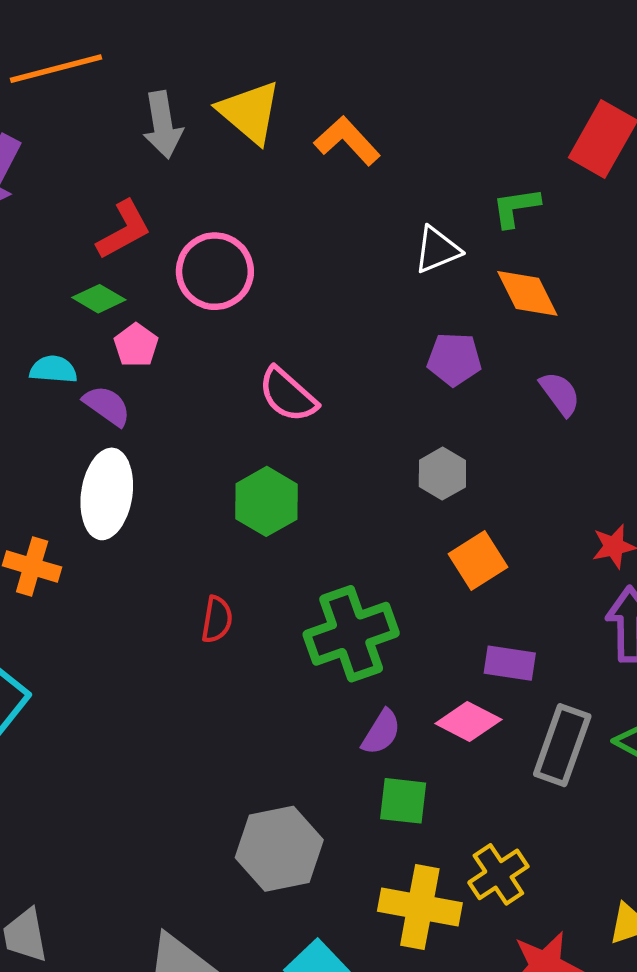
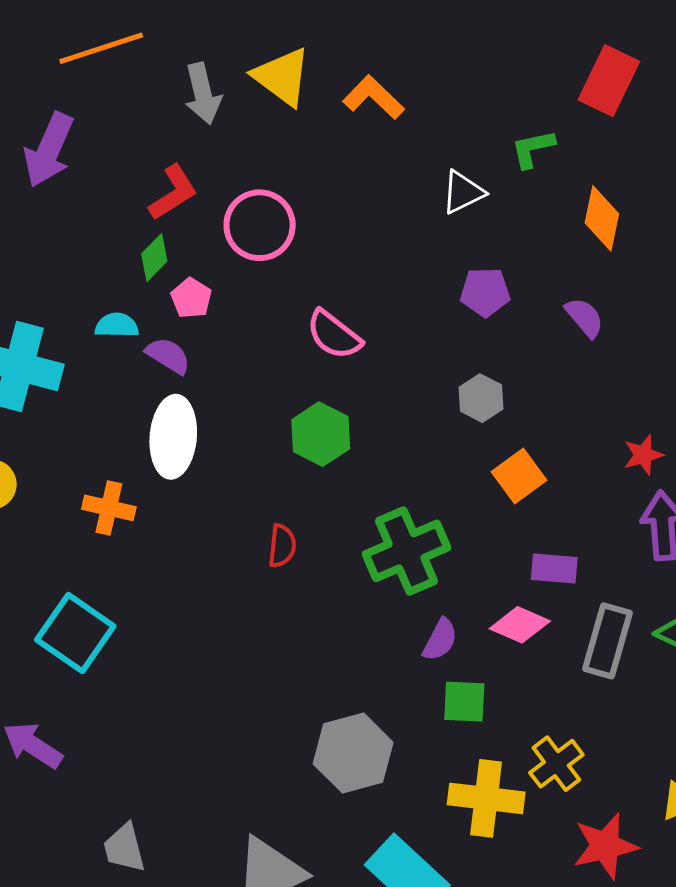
orange diamond: (527, 293) -> (602, 218), moved, turned 42
green diamond: (99, 299) -> (154, 257), turned -72

